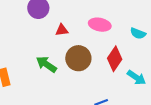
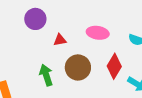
green arrow: (46, 64) -> (46, 75), turned 40

